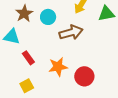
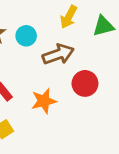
red circle: (84, 76) -> (85, 83), moved

